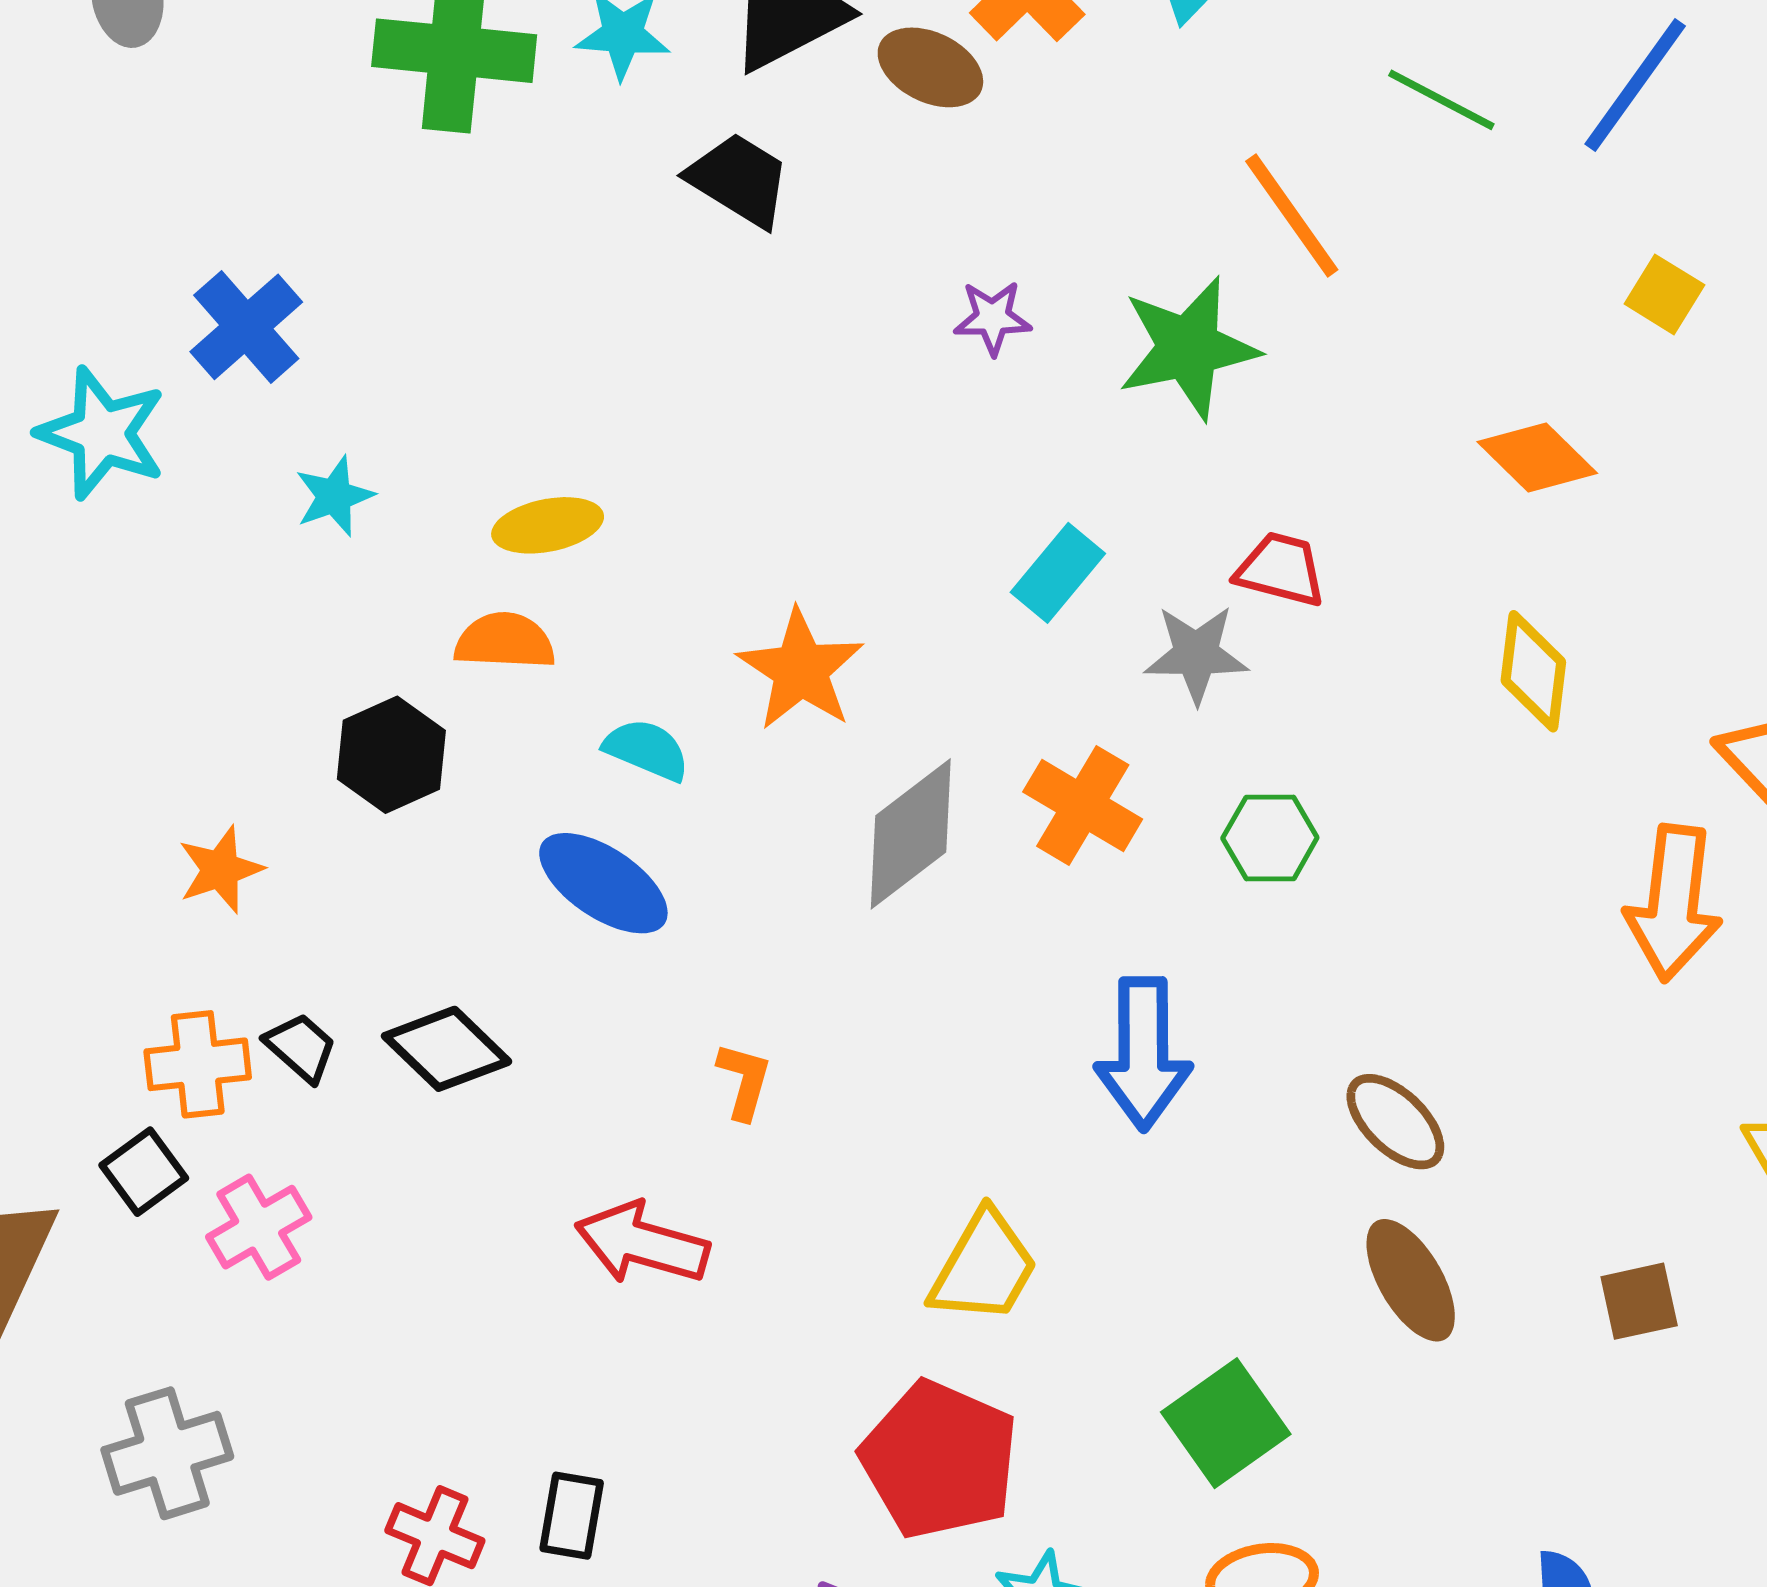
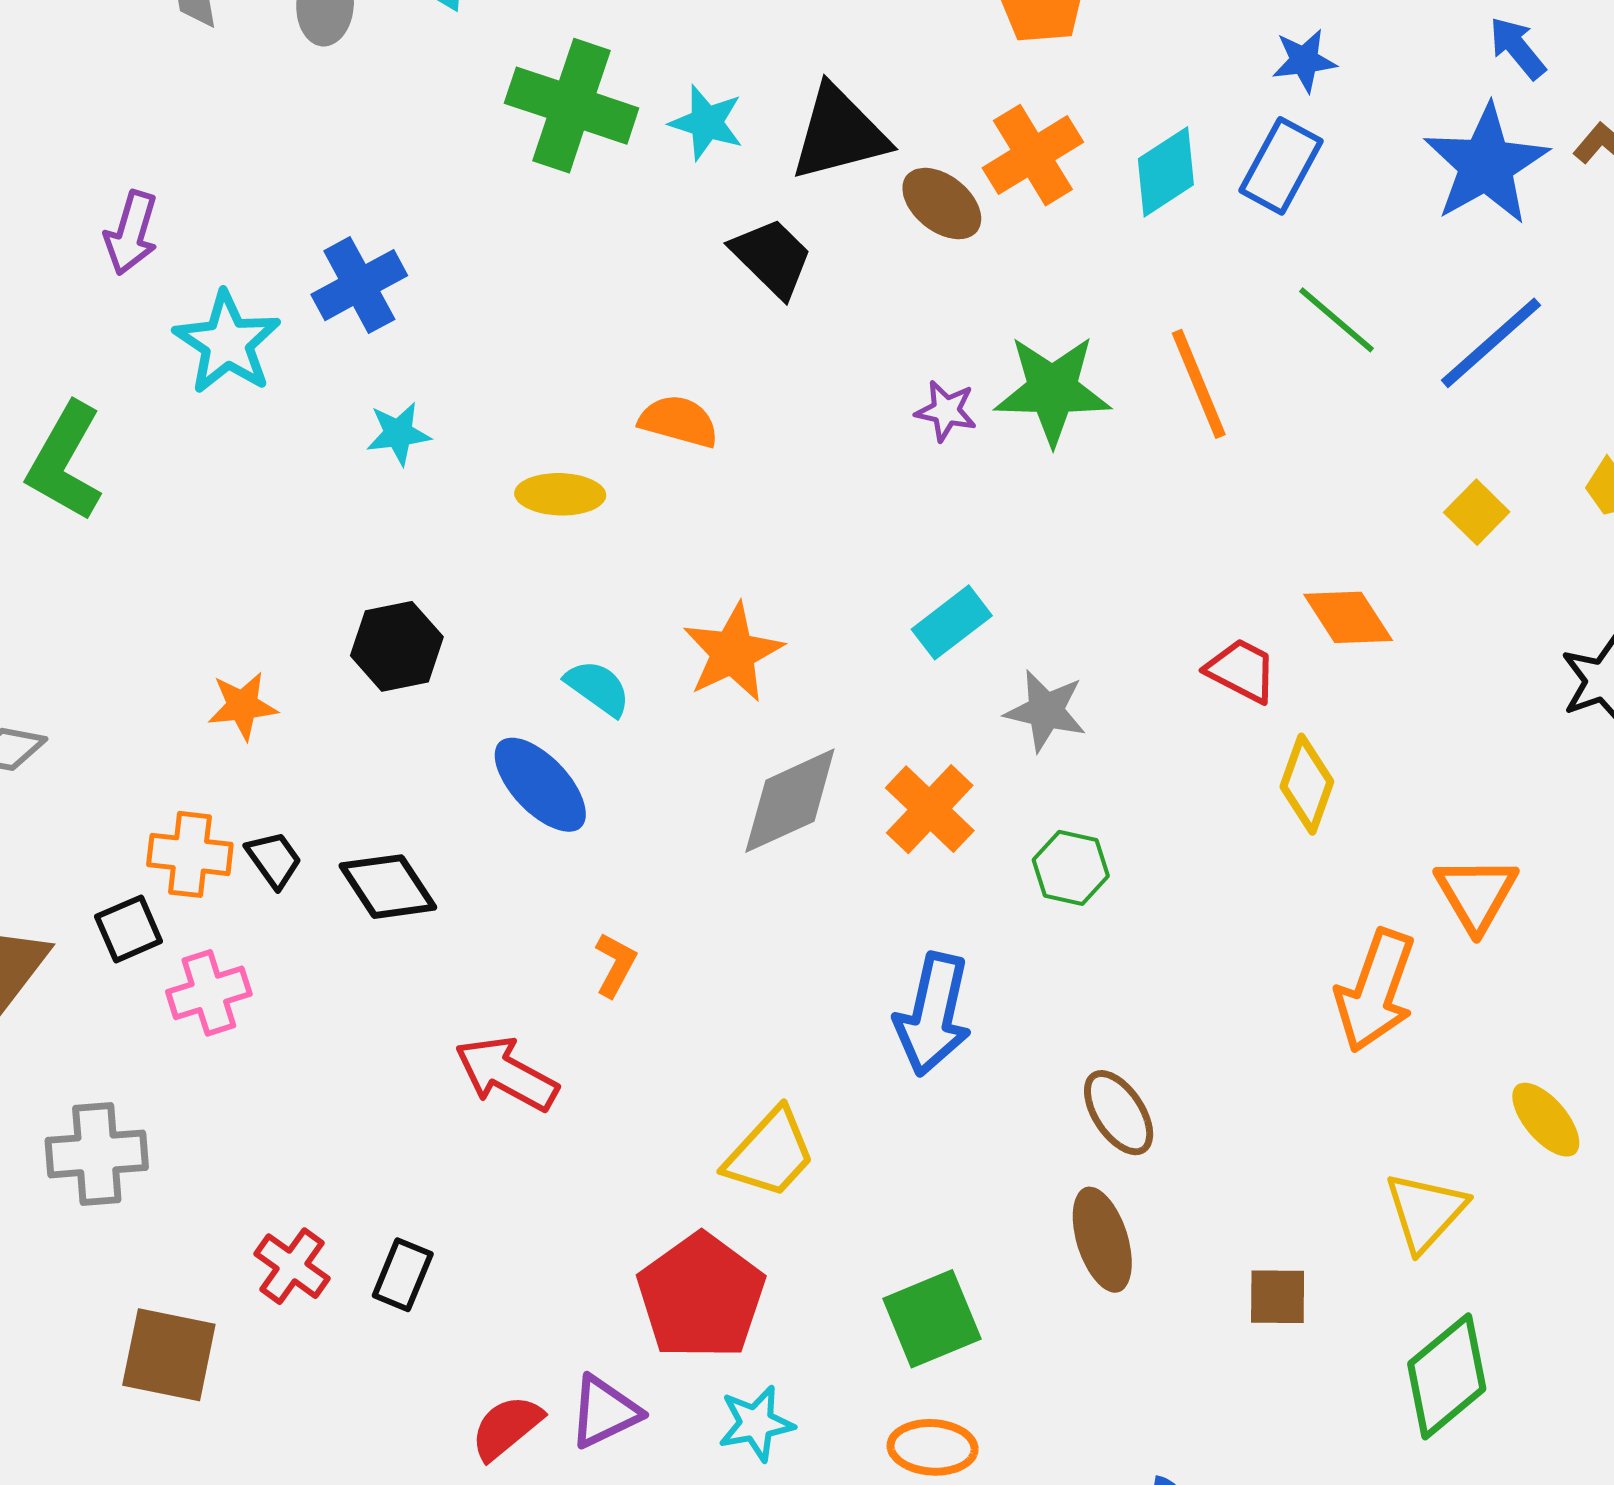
green star: (1188, 348) -> (1052, 390), moved
red trapezoid: (1281, 569) -> (1241, 670), moved
orange semicircle: (505, 641) -> (679, 421), moved

